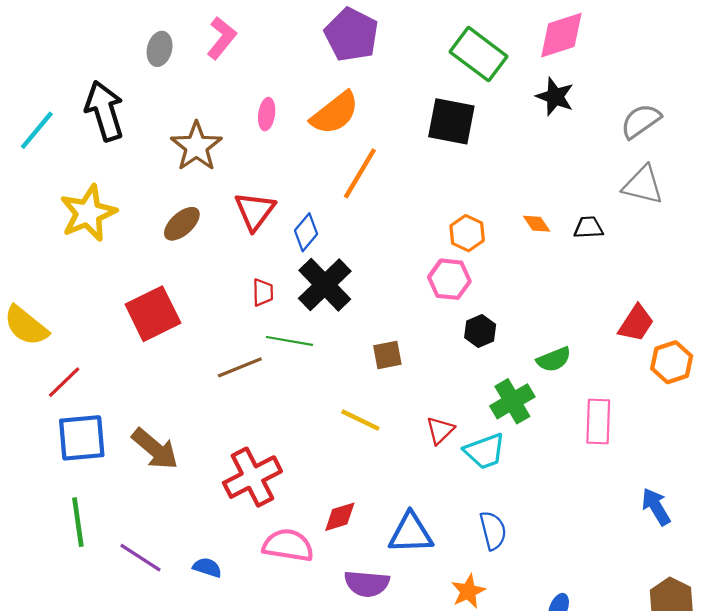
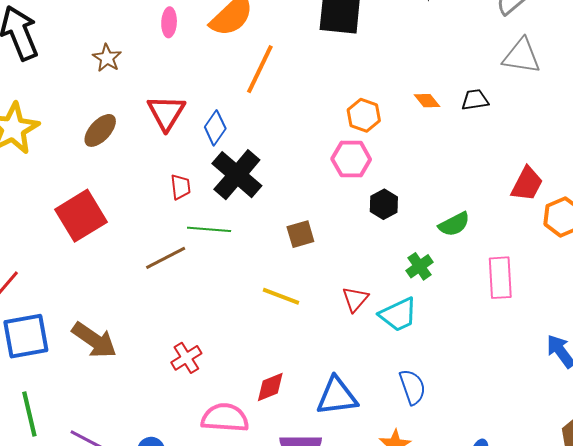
brown star: (196, 146) -> (107, 58), size x0.6
green cross: (512, 401) -> (420, 266), size x0.7
red cross: (252, 477) -> (186, 358), size x0.6

